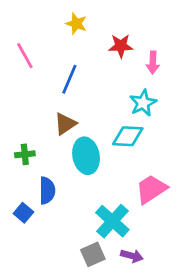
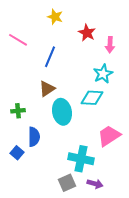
red star: (121, 46) -> (87, 33), turned 30
pink line: (25, 56) -> (18, 40), turned -30
cyan cross: (112, 221) -> (81, 159), turned -30

